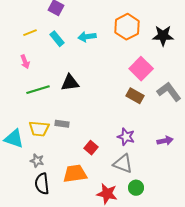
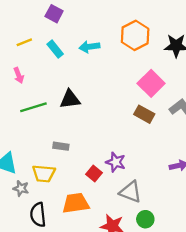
yellow trapezoid: (39, 129) -> (44, 174), moved
purple star: (126, 137) -> (116, 162), moved
gray star: (37, 161) -> (21, 188), moved

